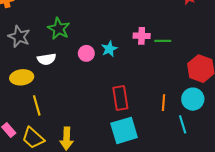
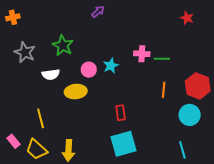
yellow ellipse: (22, 77) -> (76, 92), moved
red rectangle: (120, 98) -> (121, 113), size x0.7
orange line: (164, 103) -> (164, 90), moved
cyan line: (183, 124) -> (182, 150), moved

